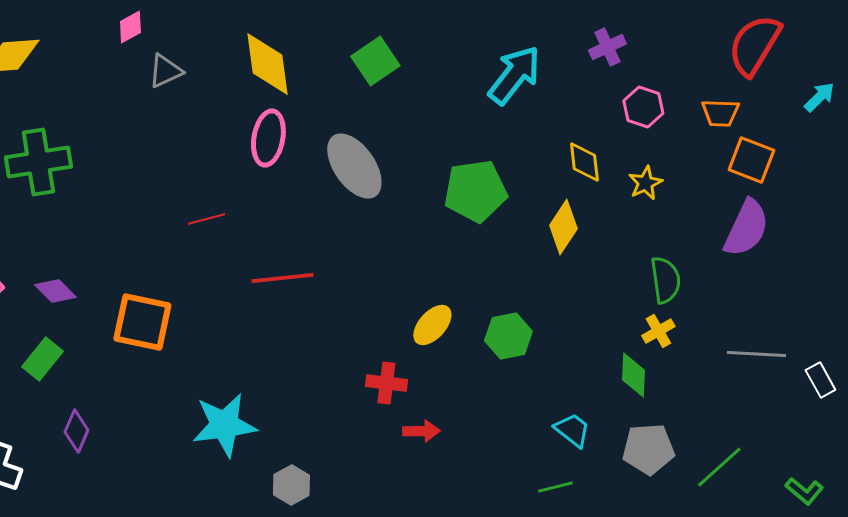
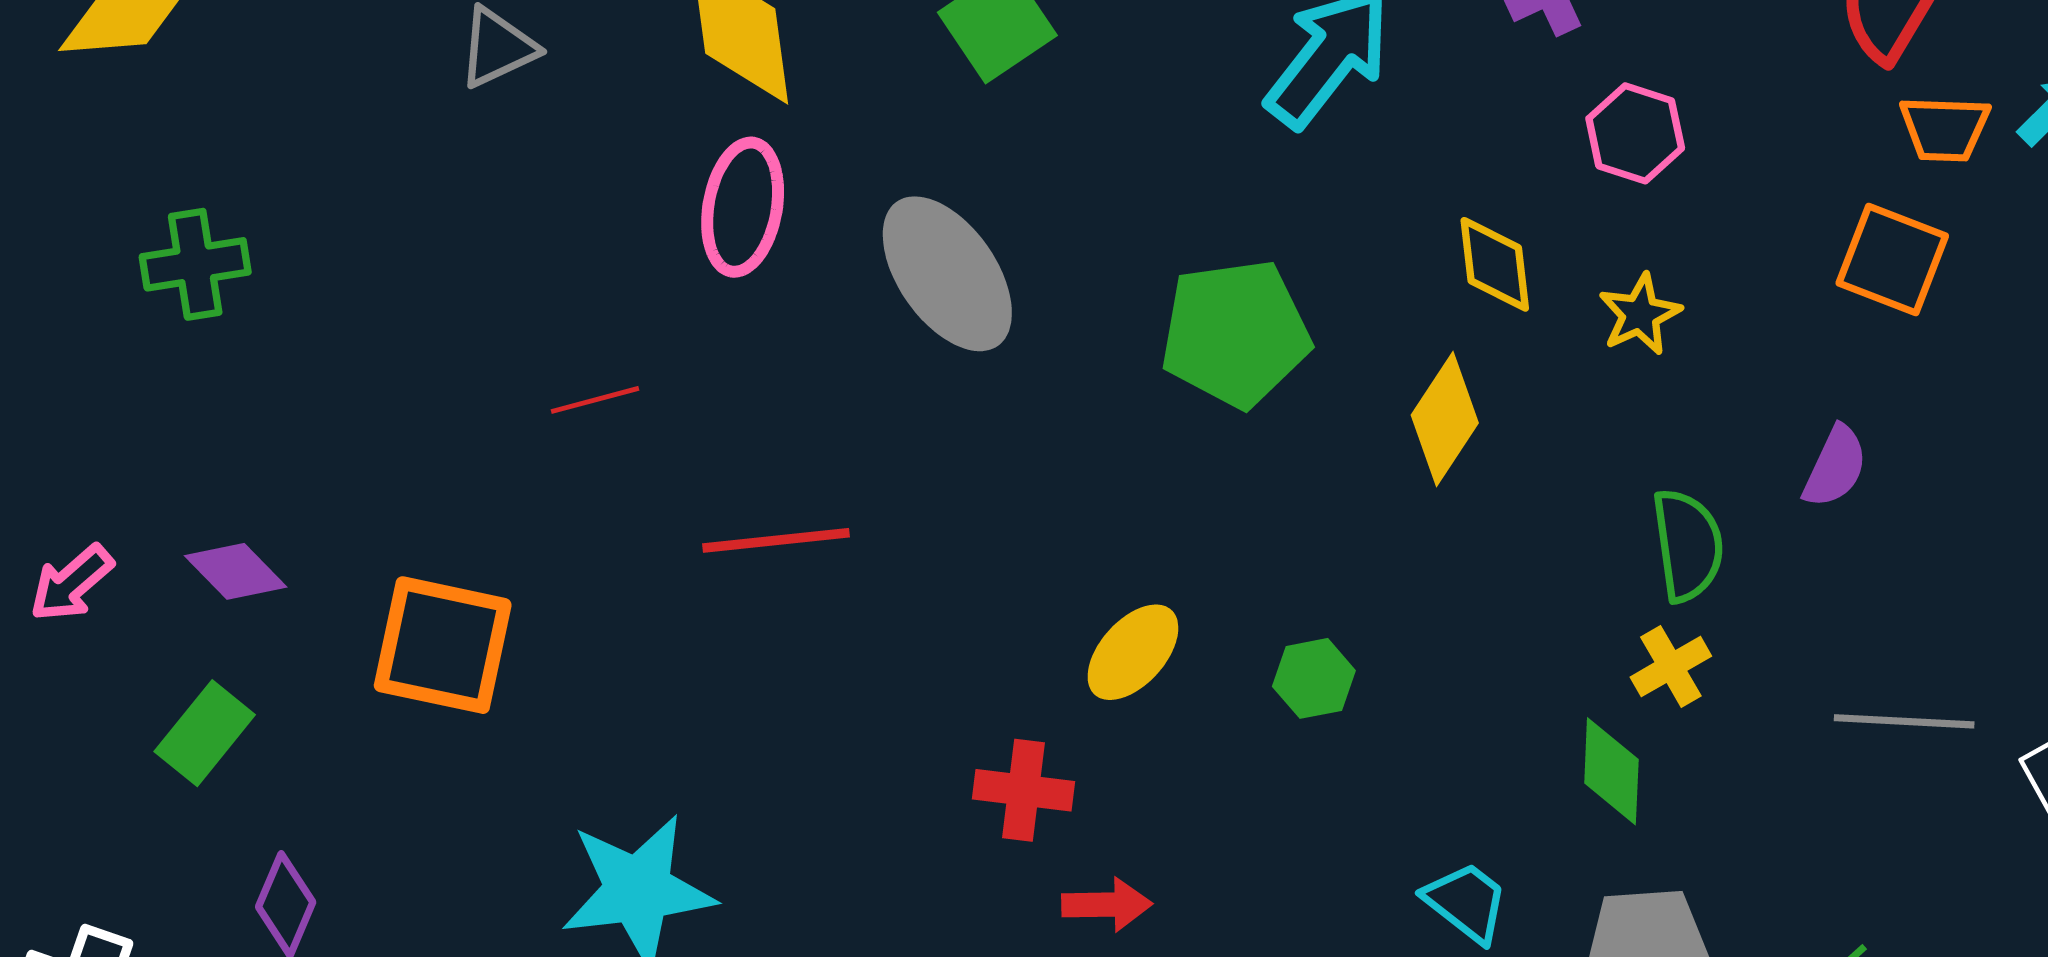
orange trapezoid: (720, 113) -> (1945, 129), moved
green cross: (38, 162) -> (195, 264), size x0.7
purple semicircle: (746, 228) -> (1835, 467), moved, size x0.6
green hexagon: (508, 336) -> (1314, 678), size x0.7

